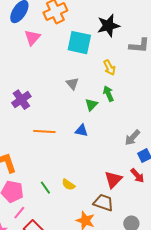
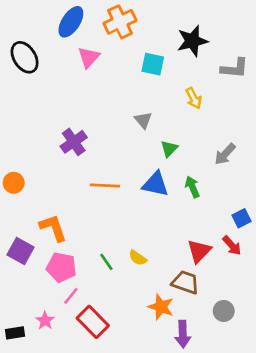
cyan square: (79, 43) -> (153, 64), size x0.7
green arrow: (108, 94) -> (192, 187), moved
blue triangle: (81, 131) -> (155, 184), size x1.5
gray arrow: (132, 138) -> (225, 154), moved

